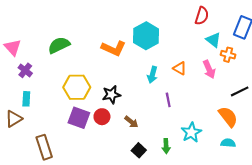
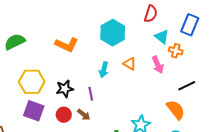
cyan hexagon: (146, 36) -> (113, 33), moved
purple line: (168, 100) -> (91, 94), moved
red circle: (102, 117) -> (64, 115), moved

